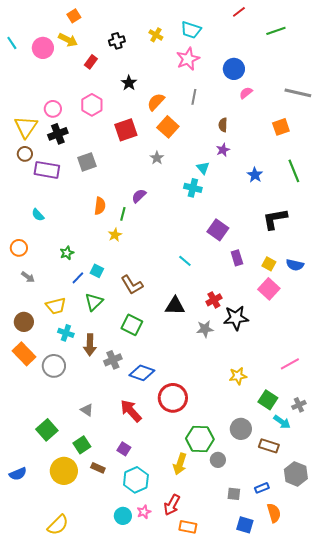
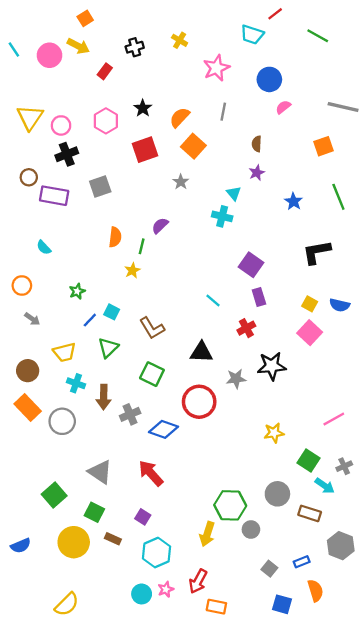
cyan trapezoid: (191, 30) -> (252, 35), moved
green line: (276, 31) -> (318, 36), turned 48
black star: (129, 83) -> (143, 108), moved
yellow triangle: (26, 127) -> (30, 117), moved
purple rectangle: (237, 258) -> (259, 297), moved
red cross: (214, 300) -> (246, 328), moved
red circle: (173, 398) -> (199, 402), moved
gray triangle: (87, 410) -> (100, 472), size x1.6
green square: (82, 445) -> (94, 512), turned -30
gray square: (234, 494) -> (269, 569), turned 32

